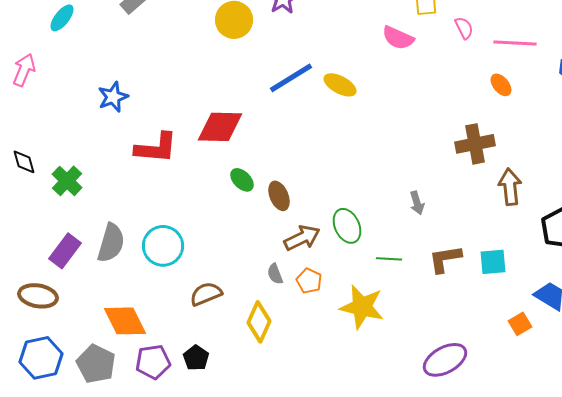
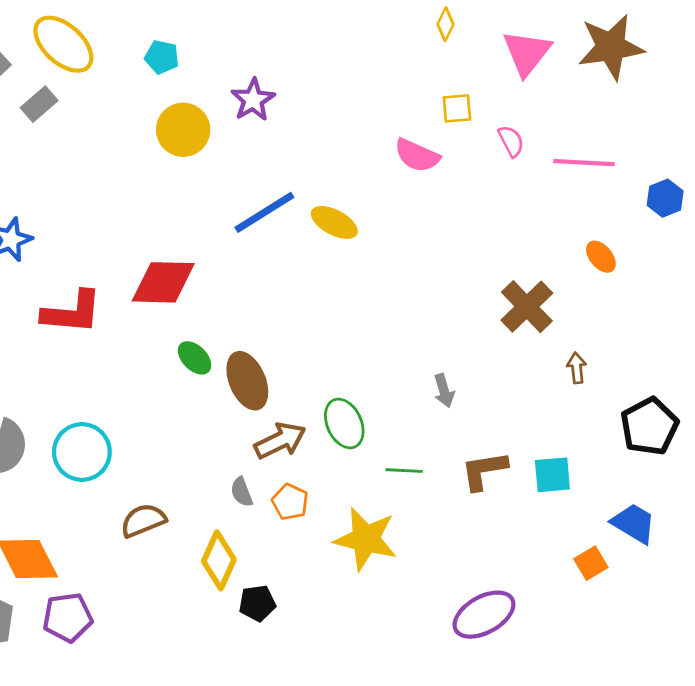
orange ellipse: (501, 85) -> (601, 257), moved
brown cross: (475, 144) -> (527, 307), turned -33
brown arrow: (510, 187) -> (577, 368), size x0.6
brown ellipse: (279, 196) -> (247, 381), size x1.4
black pentagon: (196, 358) -> (257, 603), moved, turned 30

